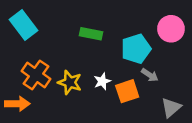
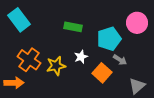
white star: (102, 81) -> (81, 57), moved
yellow star: (70, 82) -> (56, 66), turned -30
orange square: (127, 91) -> (102, 73), turned -30

